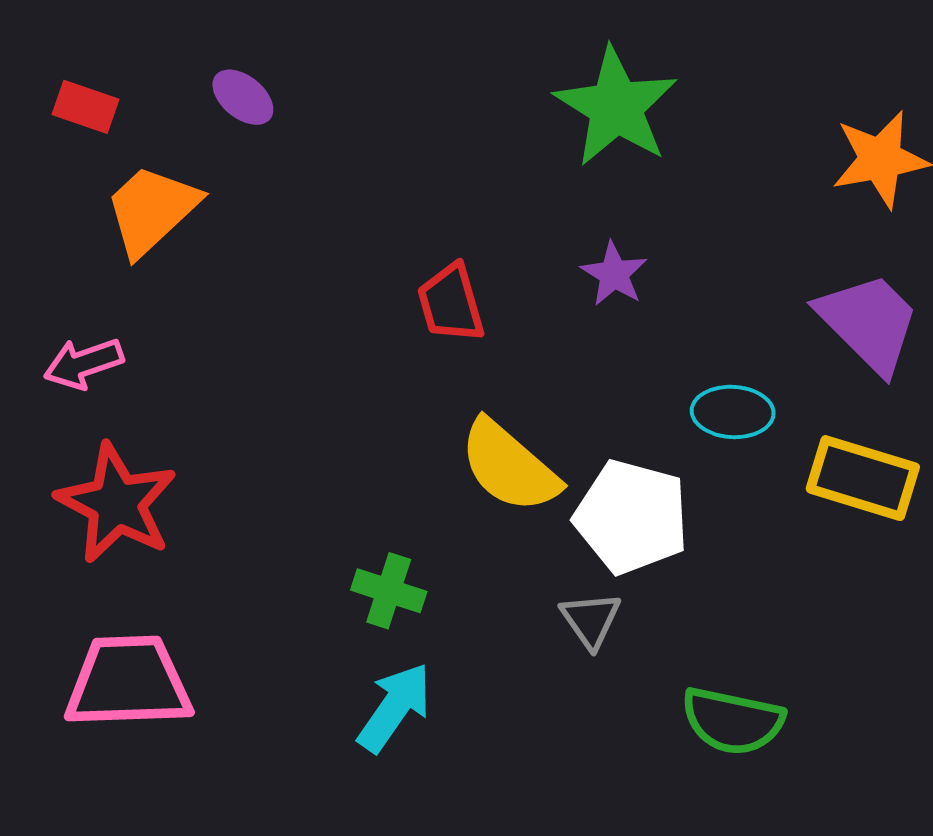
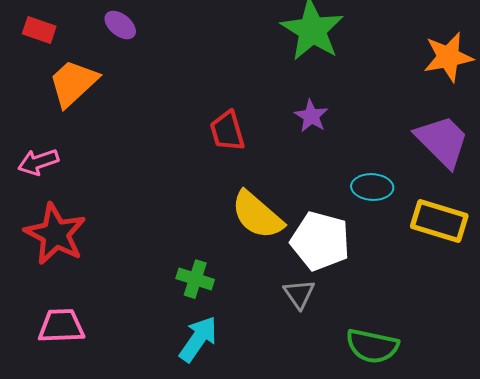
pink trapezoid: (128, 682) -> (61, 326), size x0.7

